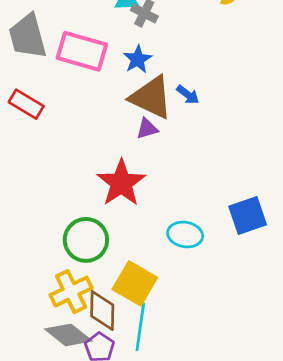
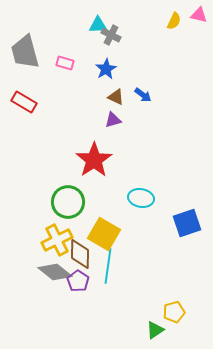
pink rectangle: (82, 51) -> (65, 63), size x0.5
brown triangle: (151, 97) -> (116, 97), size x0.5
blue square: (248, 215) -> (187, 223), moved

